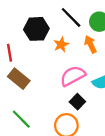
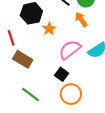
orange star: (61, 44) -> (49, 29), moved
black square: (77, 102) -> (62, 74), moved

